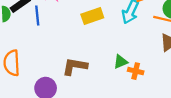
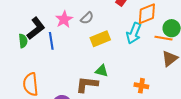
green triangle: (121, 62) -> (102, 71), moved, turned 40

